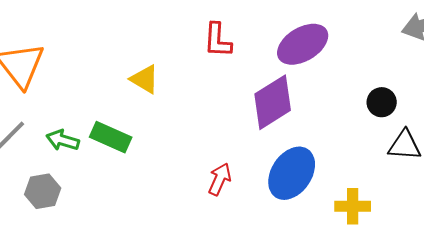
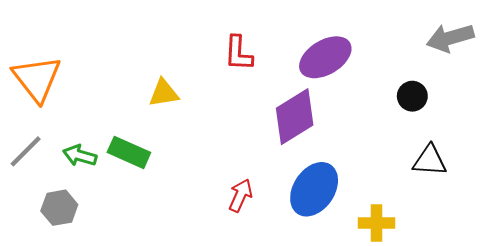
yellow triangle: (145, 79) -> (164, 93), turned -40
black circle: (382, 102) -> (412, 96), moved

